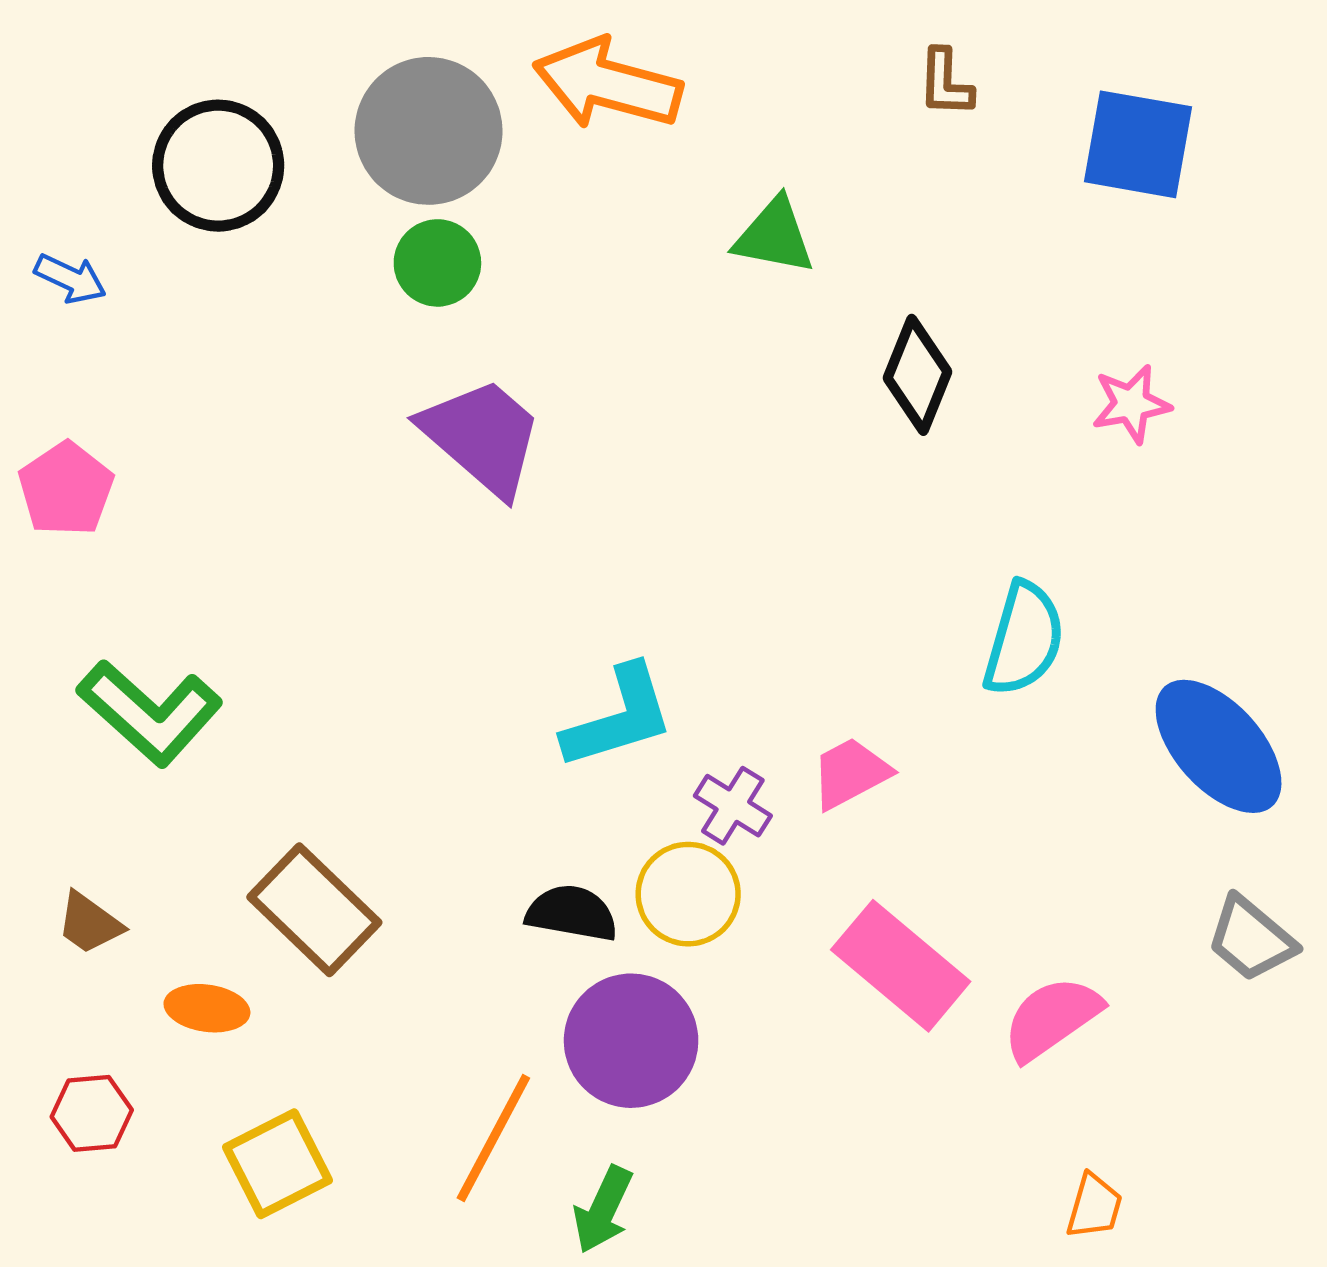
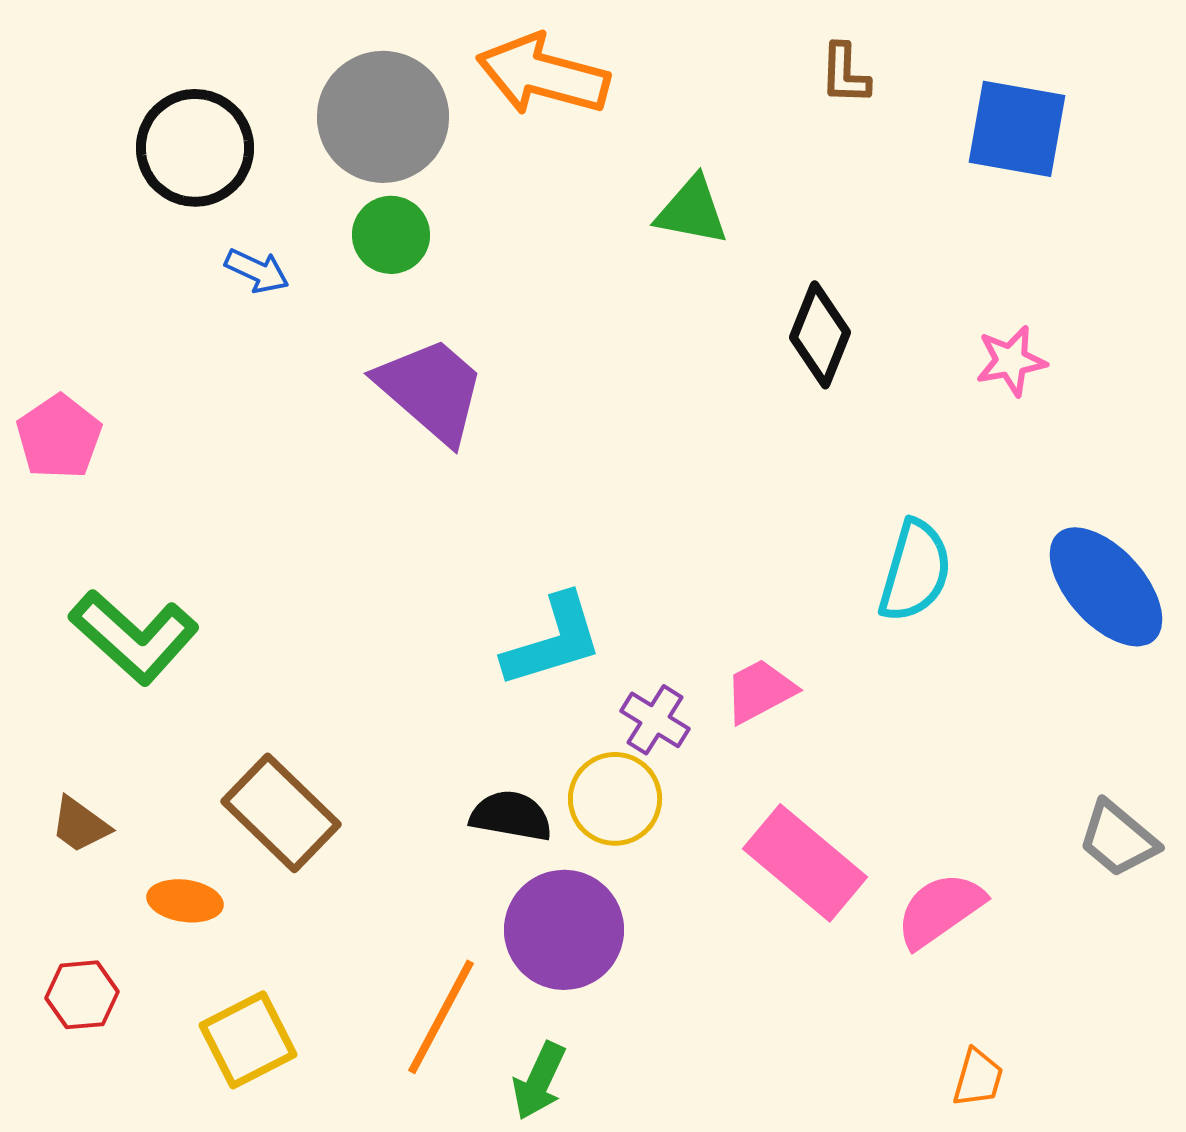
blue arrow: (70, 279) -> (257, 271), moved
blue ellipse: (1219, 746) -> (1106, 587), moved

